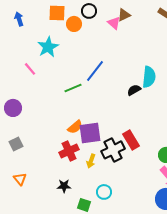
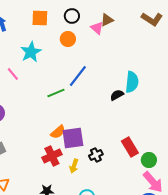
orange circle: (74, 24) -> (68, 39), moved
red rectangle: (131, 140) -> (130, 147), moved
black cross: (113, 150) -> (96, 155), size x0.6

